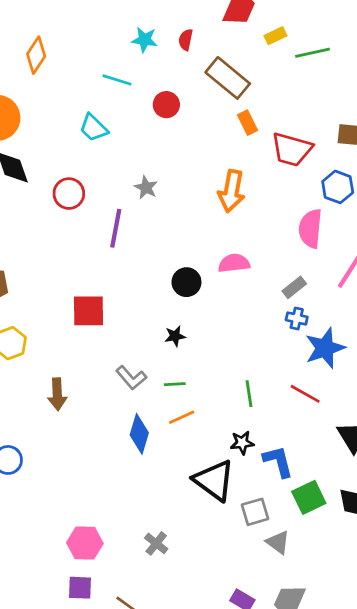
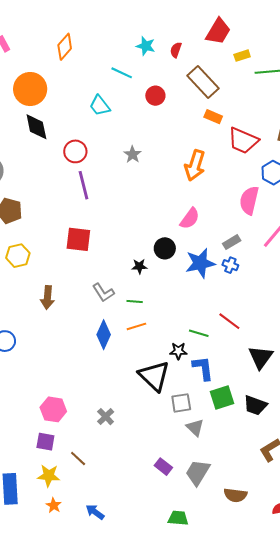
orange rectangle: (247, 123) -> (213, 117), turned -48
purple line: (116, 228) -> (84, 185), moved, turned -32
pink semicircle: (234, 263) -> (190, 219), turned 125
black circle: (186, 282) -> (165, 248), moved
blue star: (325, 348) -> (200, 263), moved
green line: (249, 394) -> (199, 333), moved, turned -72

